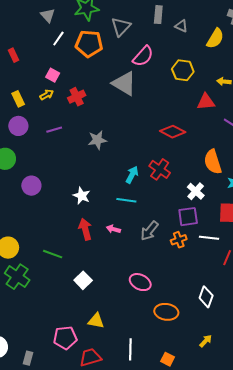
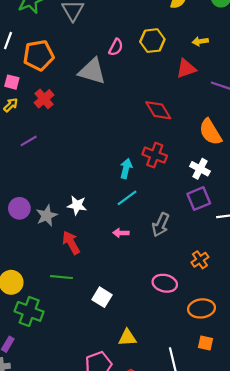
orange pentagon: (89, 44) -> (39, 55), moved
pink semicircle: (143, 56) -> (116, 47), moved, size x0.7
red diamond: (173, 132) -> (158, 110), turned 45
gray star: (97, 140) -> (47, 216), moved
cyan line: (126, 200) -> (127, 198), turned -30
red arrow: (85, 229) -> (71, 243), moved
orange cross: (179, 240) -> (200, 260), moved
orange square: (168, 359) -> (206, 343), moved

